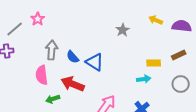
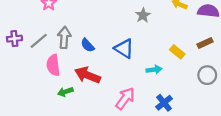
gray line: (15, 29) -> (39, 41), moved
blue triangle: (95, 62) -> (124, 49), moved
yellow rectangle: (154, 63) -> (177, 52), turned 40
cyan arrow: (144, 79) -> (154, 70), moved

